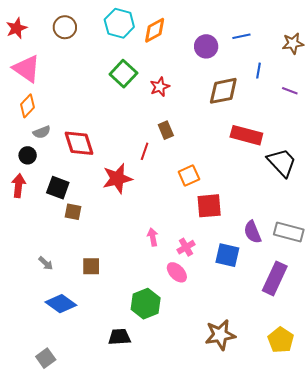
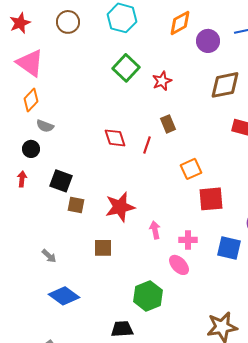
orange diamond: (155, 30) -> (180, 23), moved
gray semicircle: (42, 132) -> (45, 126), turned 42
red diamond: (79, 143) -> (115, 138), moved, size x0.7
red star: (117, 179) -> (120, 207), moved
red arrow: (18, 186) -> (22, 179), size x0.7
pink cross: (186, 247) -> (188, 240), turned 30
brown square: (91, 266) -> (103, 248), moved

